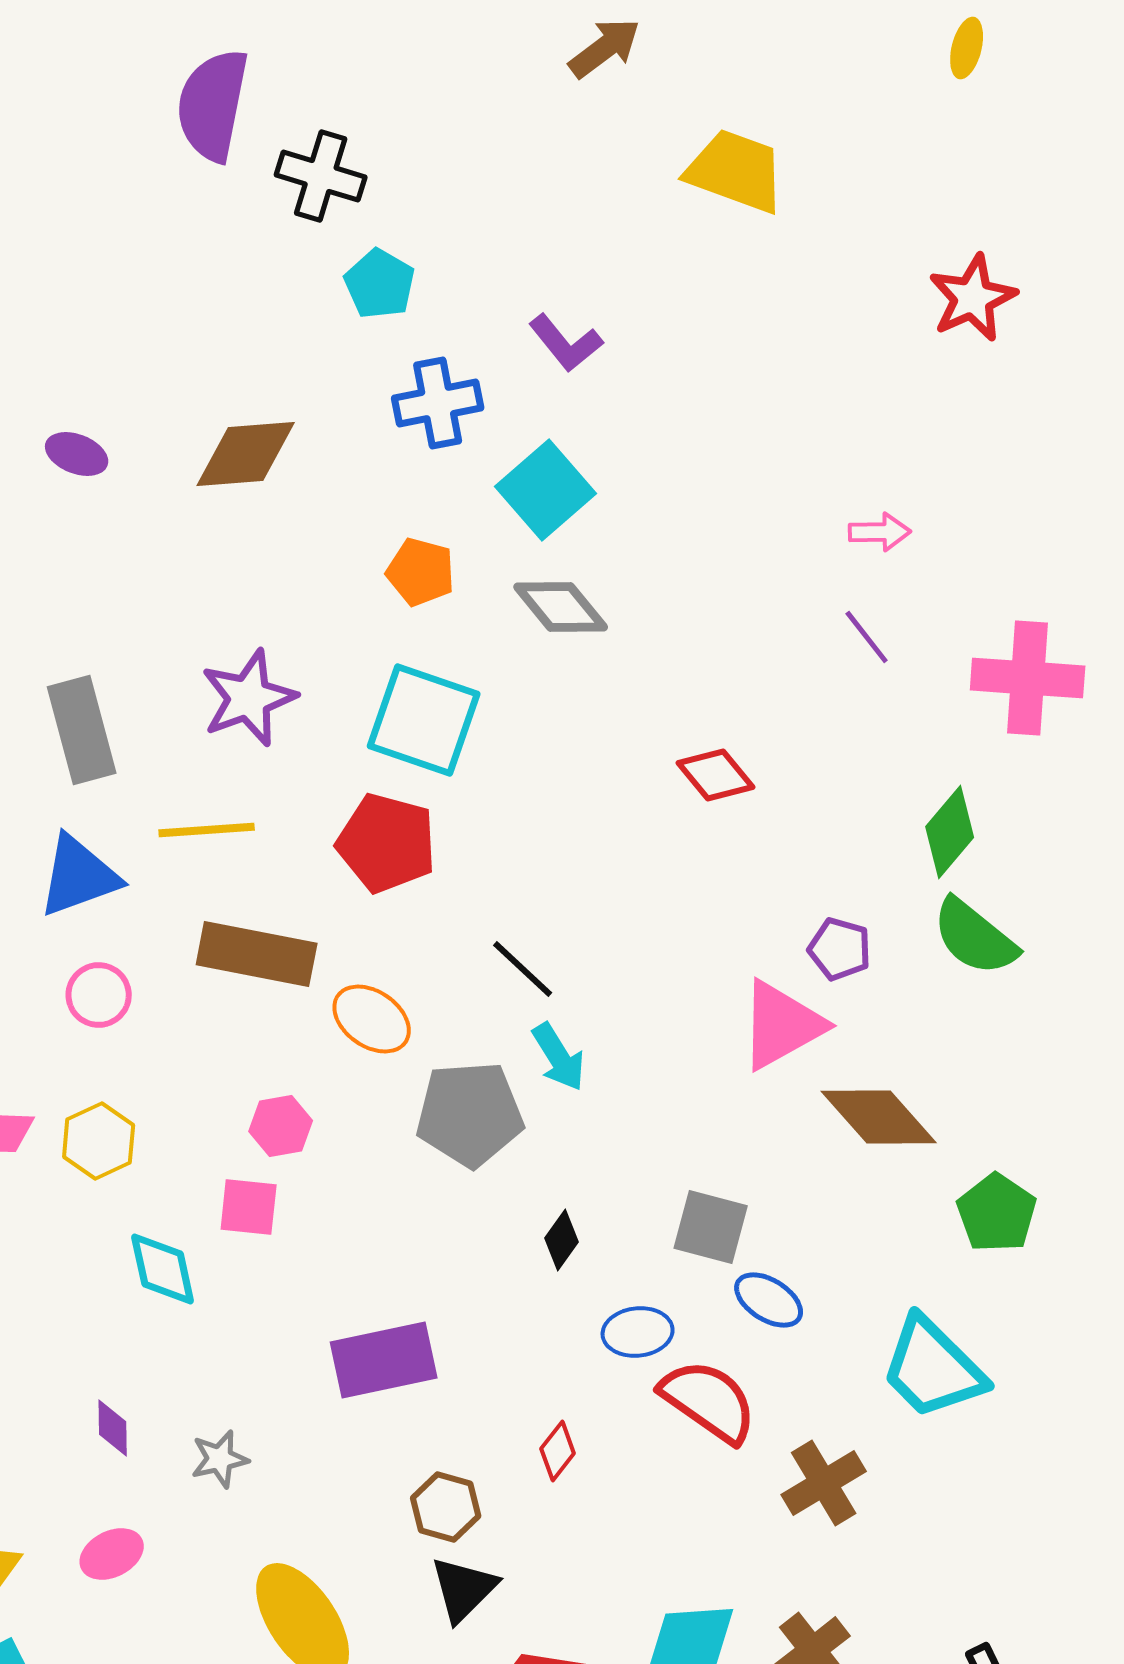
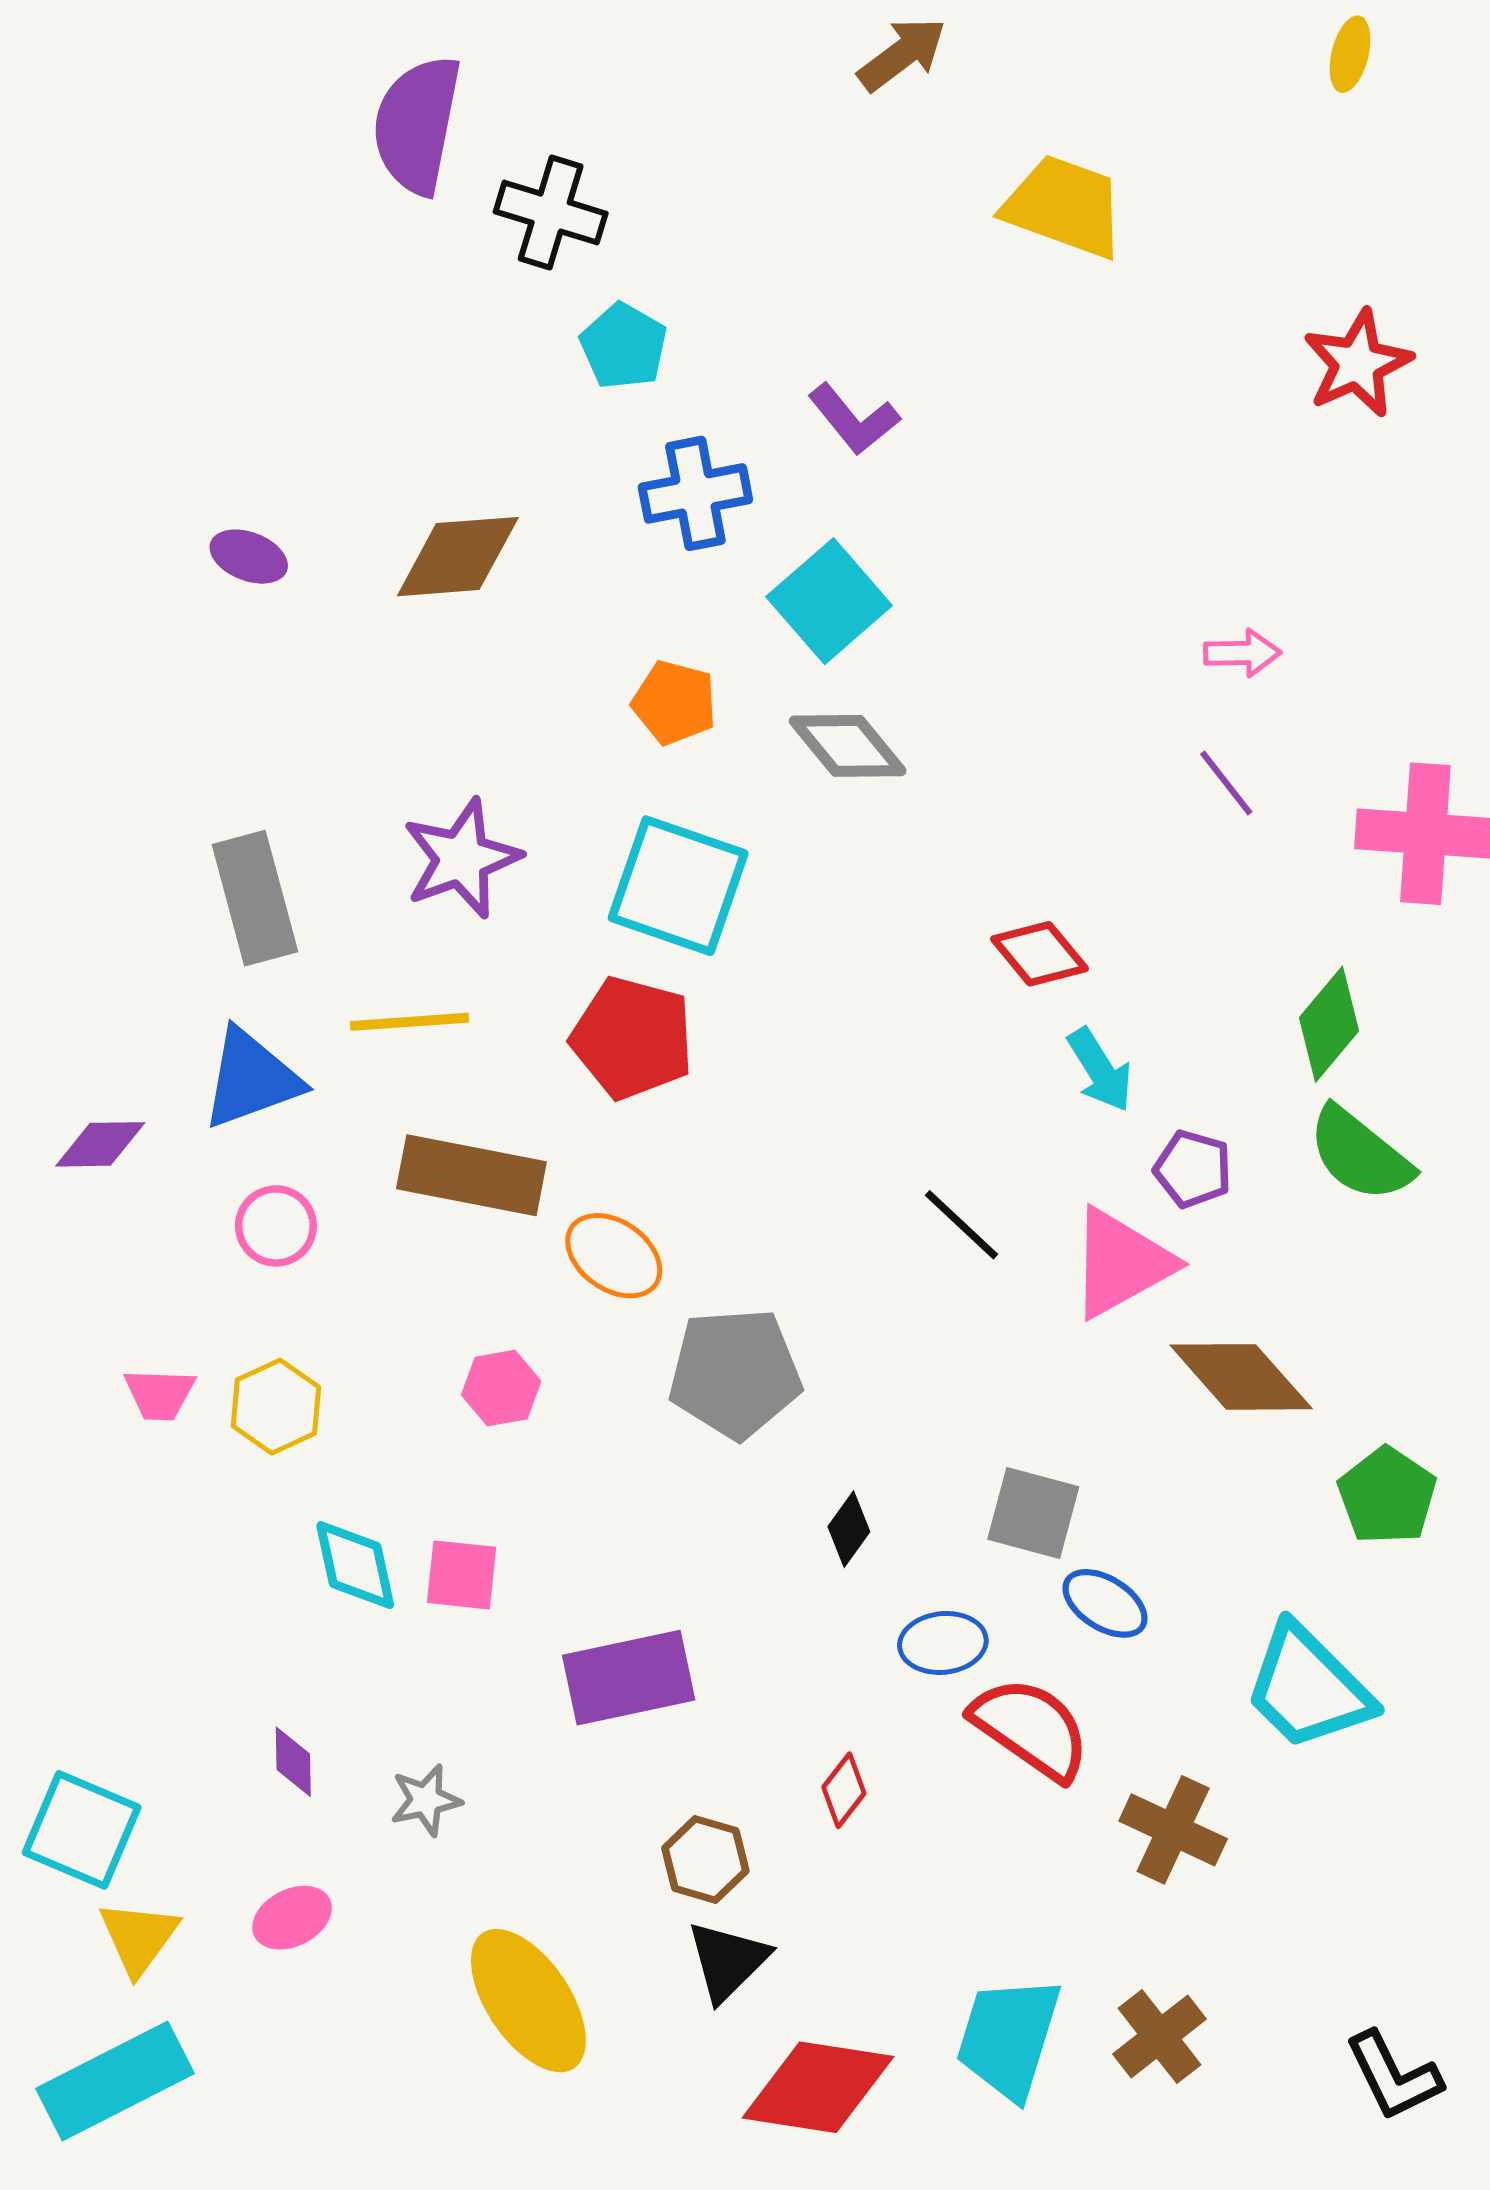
black line: (523, 969) -> (961, 1225), moved
cyan arrow: (559, 1057) -> (1100, 1070), moved
pink square: (249, 1207) -> (462, 1575), moved
brown cross: (824, 1483) -> (1173, 1830), turned -34

